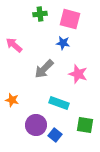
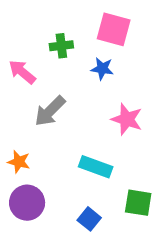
green cross: (40, 14) -> (61, 46), moved
gray arrow: (44, 69) -> (50, 111), moved
purple circle: (36, 125) -> (27, 203), moved

